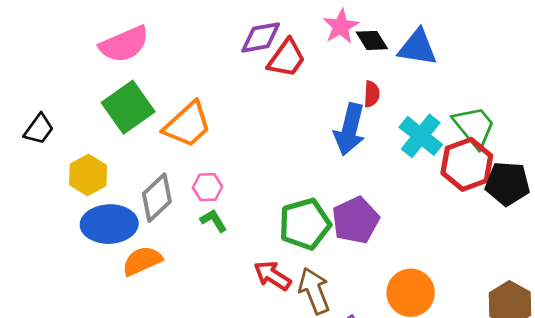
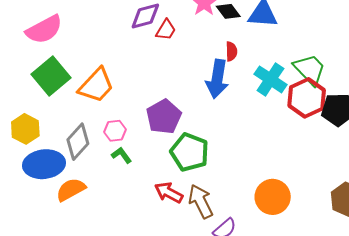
red trapezoid: (287, 58) -> (166, 30), size x0.7
purple pentagon: (356, 220) -> (164, 117), moved
green pentagon: (305, 224) -> (190, 152), turned -30

